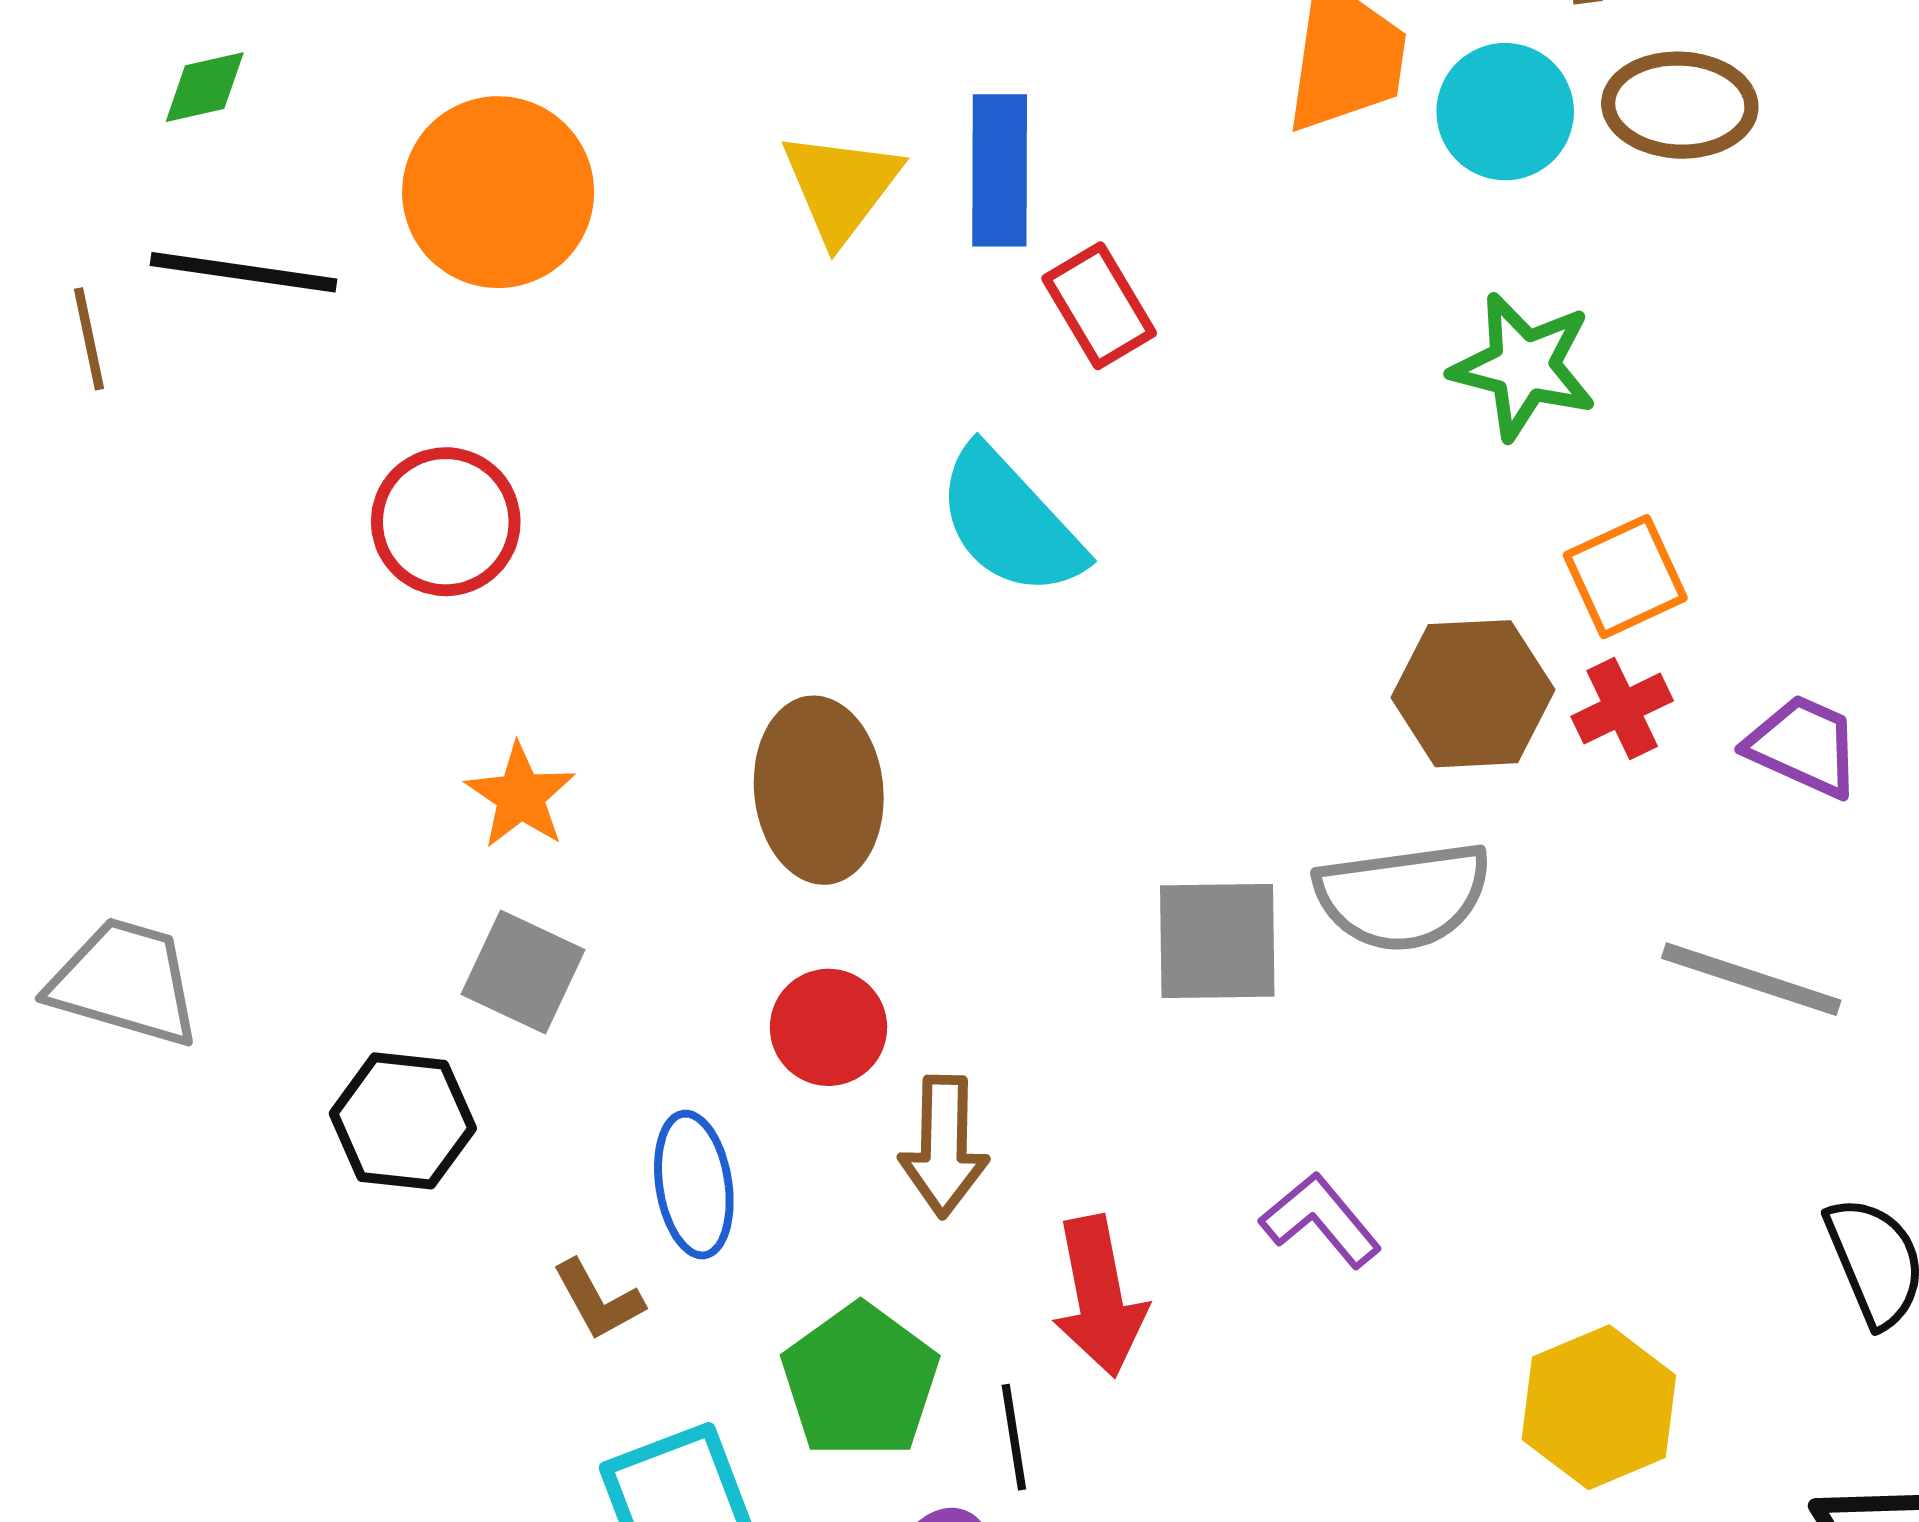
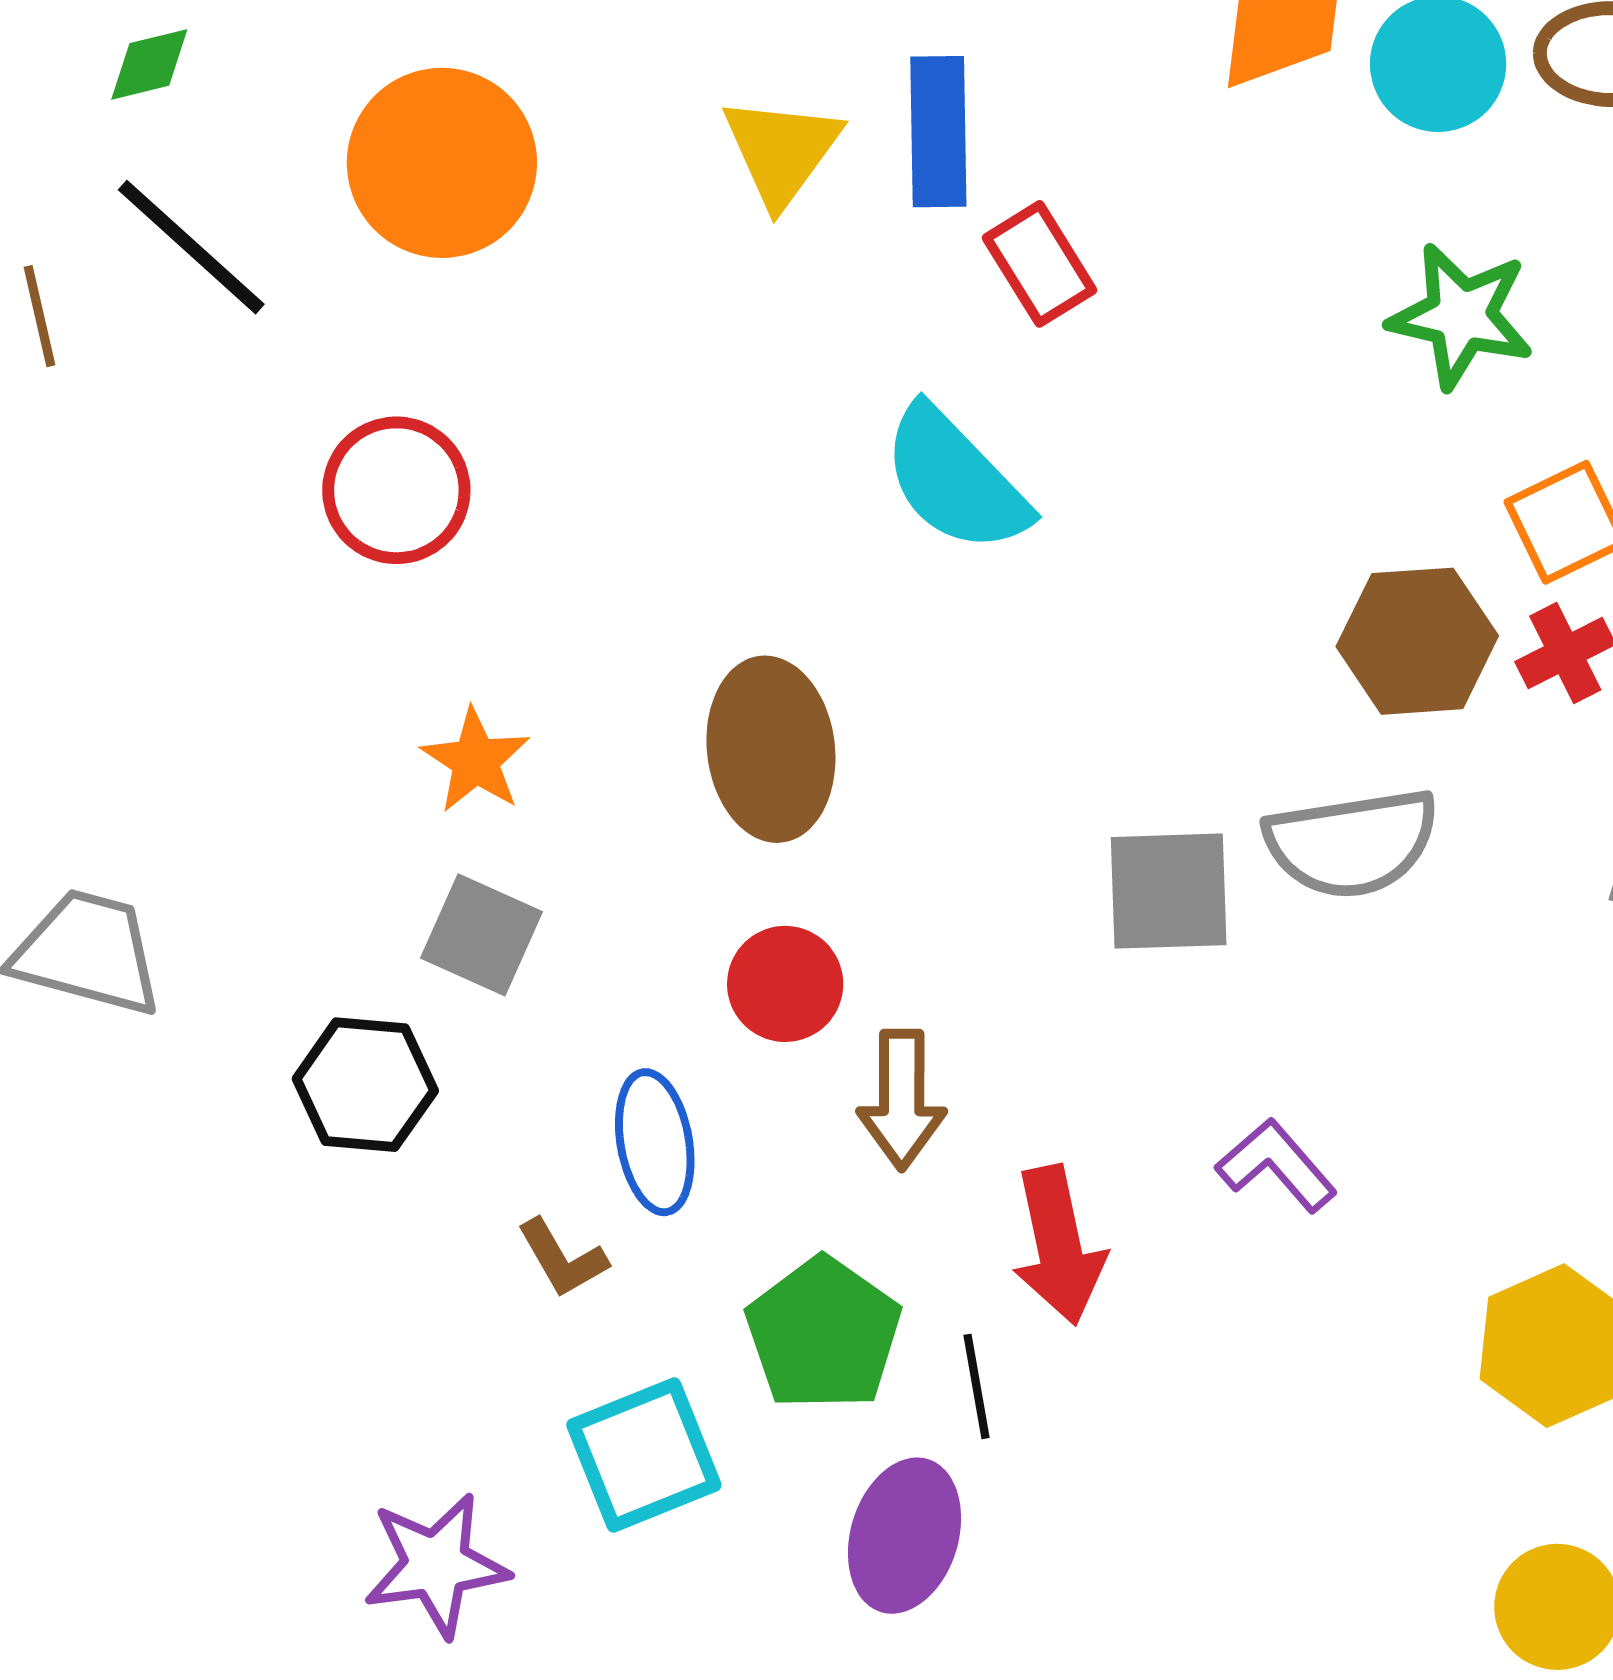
black line: (243, 272) -> (191, 247), turned 35

